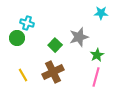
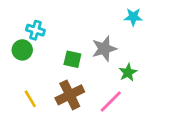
green square: (55, 45) -> (72, 59), turned -32
pink line: (96, 77) -> (111, 101), moved, turned 30

